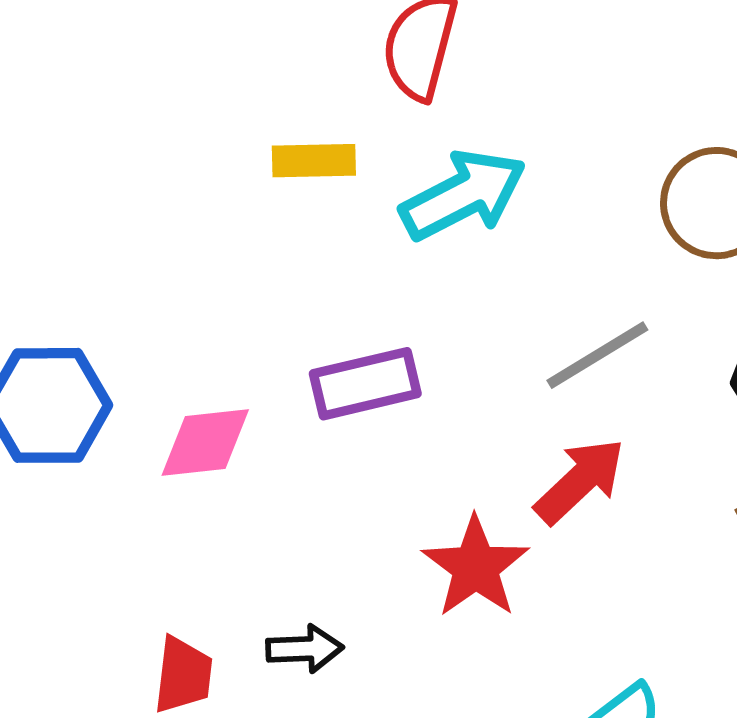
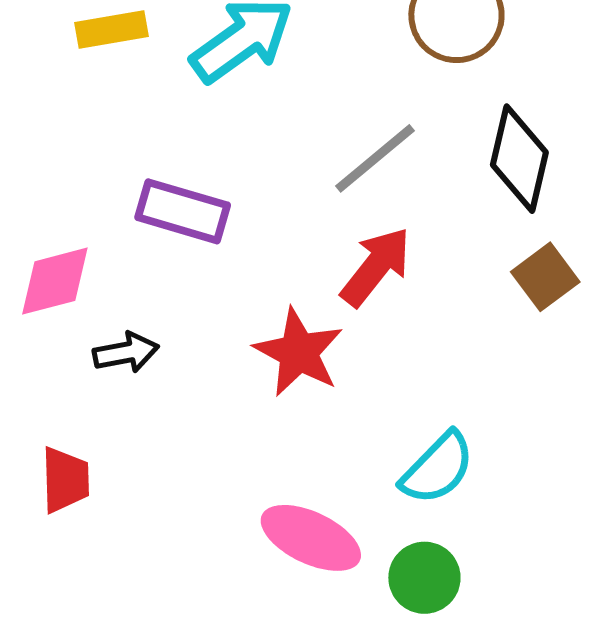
purple rectangle: (365, 384) -> (183, 211), turned 38
black arrow: (305, 649) -> (126, 352), moved

